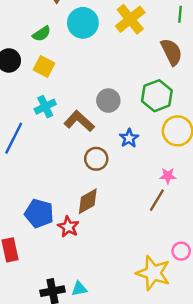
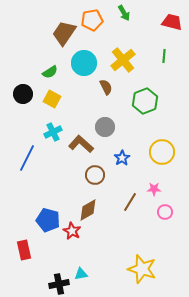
brown semicircle: (171, 52) -> (106, 87), moved, size x0.7
green hexagon: (157, 96) -> (145, 101), moved
brown line: (157, 200) -> (130, 202), moved
pink circle: (181, 251) -> (165, 212), moved
cyan triangle: (79, 289) -> (81, 274), moved

